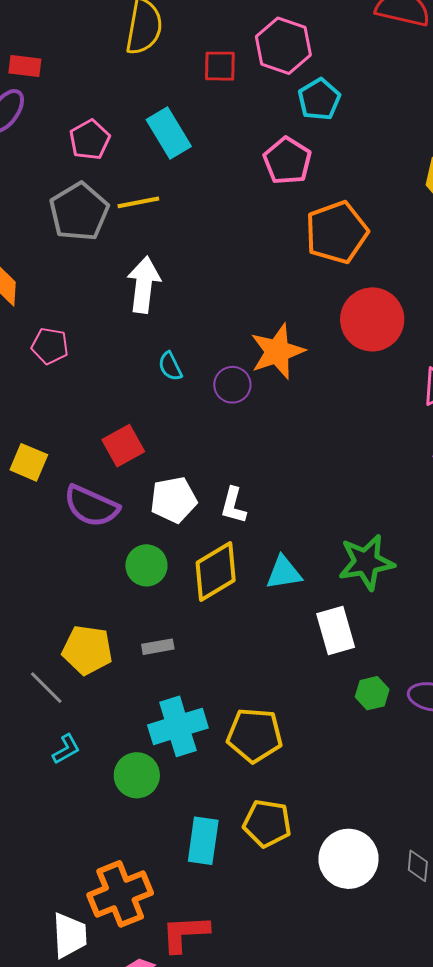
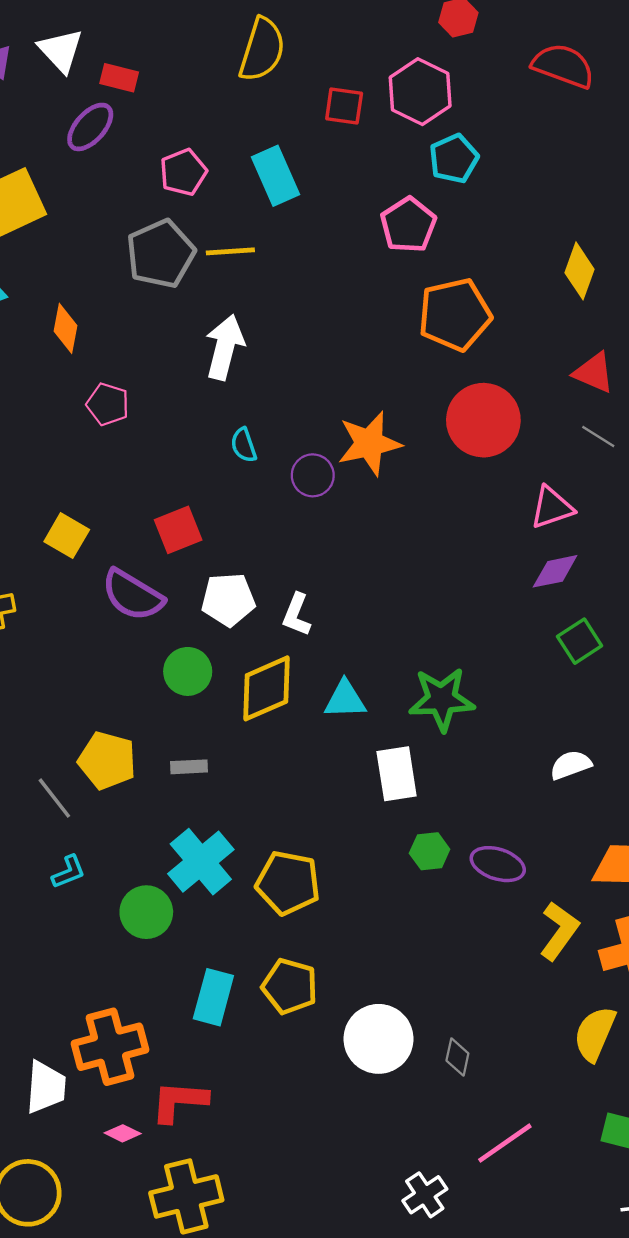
cyan cross: (178, 726) -> (201, 862), turned -30

